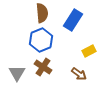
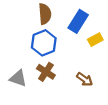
yellow rectangle: (89, 51) -> (95, 40), moved
gray triangle: (17, 73) -> (18, 78), turned -42

